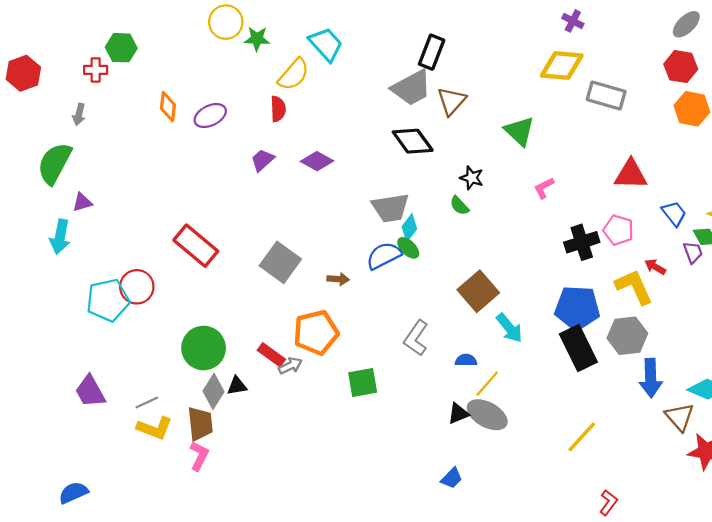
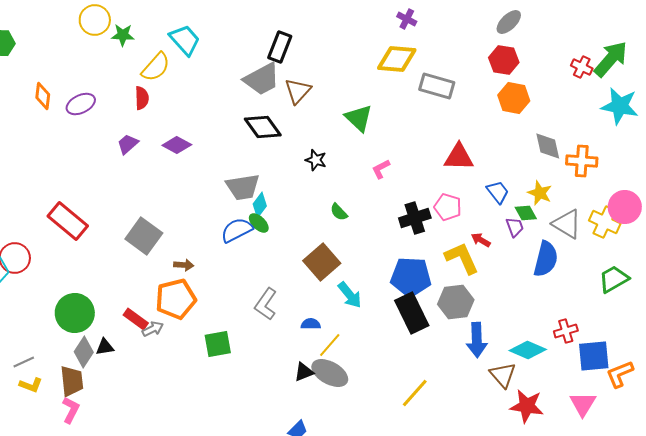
green semicircle: (459, 206) -> (339, 212), moved
brown arrow: (338, 279) -> (184, 265), moved
yellow L-shape: (155, 428) -> (31, 385), size x0.7

